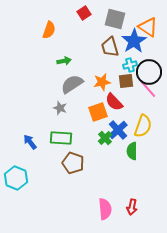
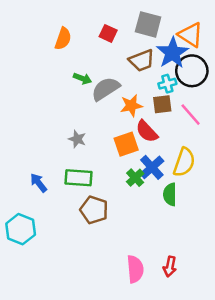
red square: (84, 13) -> (108, 33), moved, turned -32
brown trapezoid: (110, 47) -> (142, 61), turned -95
green arrow: (64, 61) -> (82, 79), turned 32
black circle: (149, 72) -> (192, 71), moved
gray semicircle: (72, 84) -> (106, 89), moved

